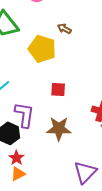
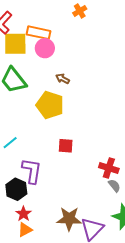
brown arrow: (64, 29) -> (63, 79), moved
brown star: (59, 129) -> (69, 219), moved

